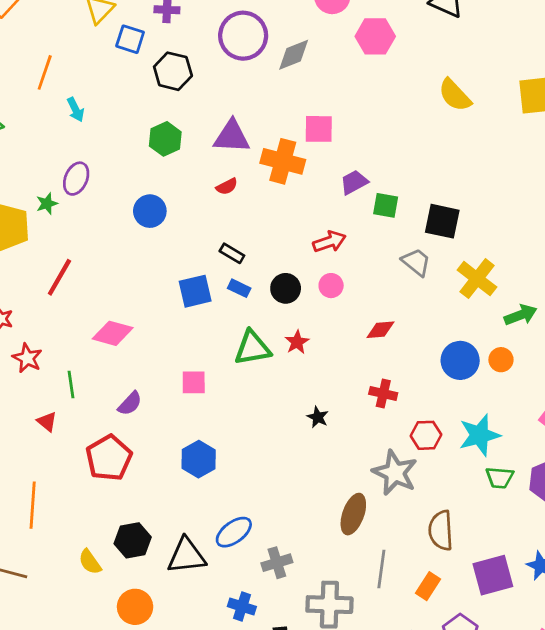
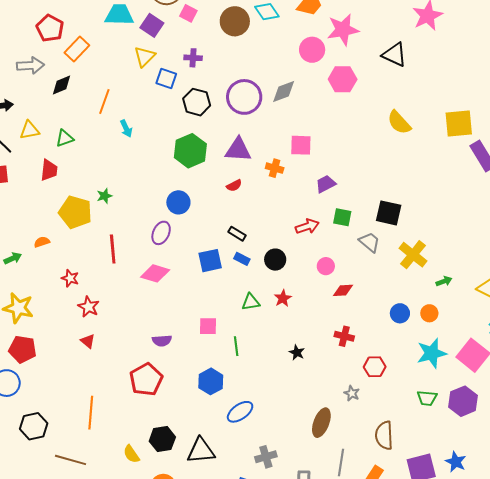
purple circle: (243, 36) -> (244, 97), moved
green hexagon: (165, 139) -> (190, 151), size x1.4
orange cross: (283, 161) -> (275, 168), size x0.6
purple ellipse: (76, 179) -> (161, 233), moved
green square: (386, 205) -> (342, 217), moved
red line: (59, 277) -> (113, 249), turned -36
pink circle: (331, 286) -> (326, 266), moved
green arrow: (521, 315) -> (444, 281), size x0.7
pink diamond: (113, 333) -> (155, 273), moved
green triangle: (252, 348) -> (251, 302), size x0.7
blue circle: (460, 360) -> (400, 313), size x0.7
green line: (71, 385) -> (236, 346), moved
purple semicircle: (130, 404) -> (162, 341), turned 42
red triangle: (47, 422) -> (88, 341), moved
cyan star: (479, 435) -> (432, 353), moved
gray star: (395, 473) -> (352, 393), size x0.5
blue ellipse: (234, 532) -> (240, 412), moved

